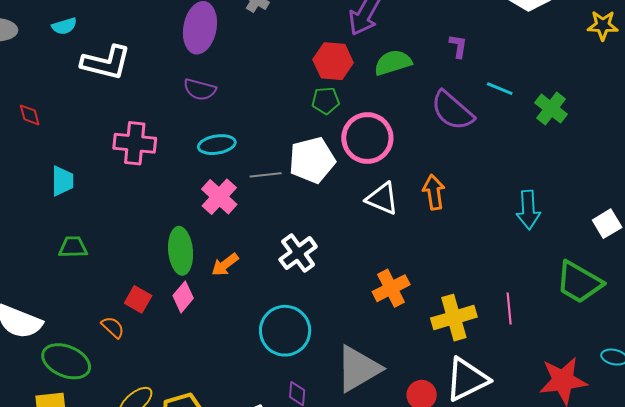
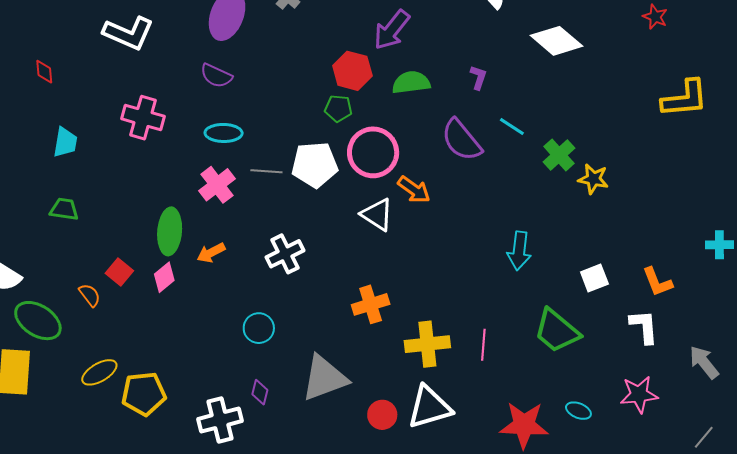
yellow star: (603, 25) -> (593, 179), moved
orange arrow: (434, 192) -> (414, 190), moved, turned 124
cyan circle: (285, 331) -> (259, 328), size x0.6

